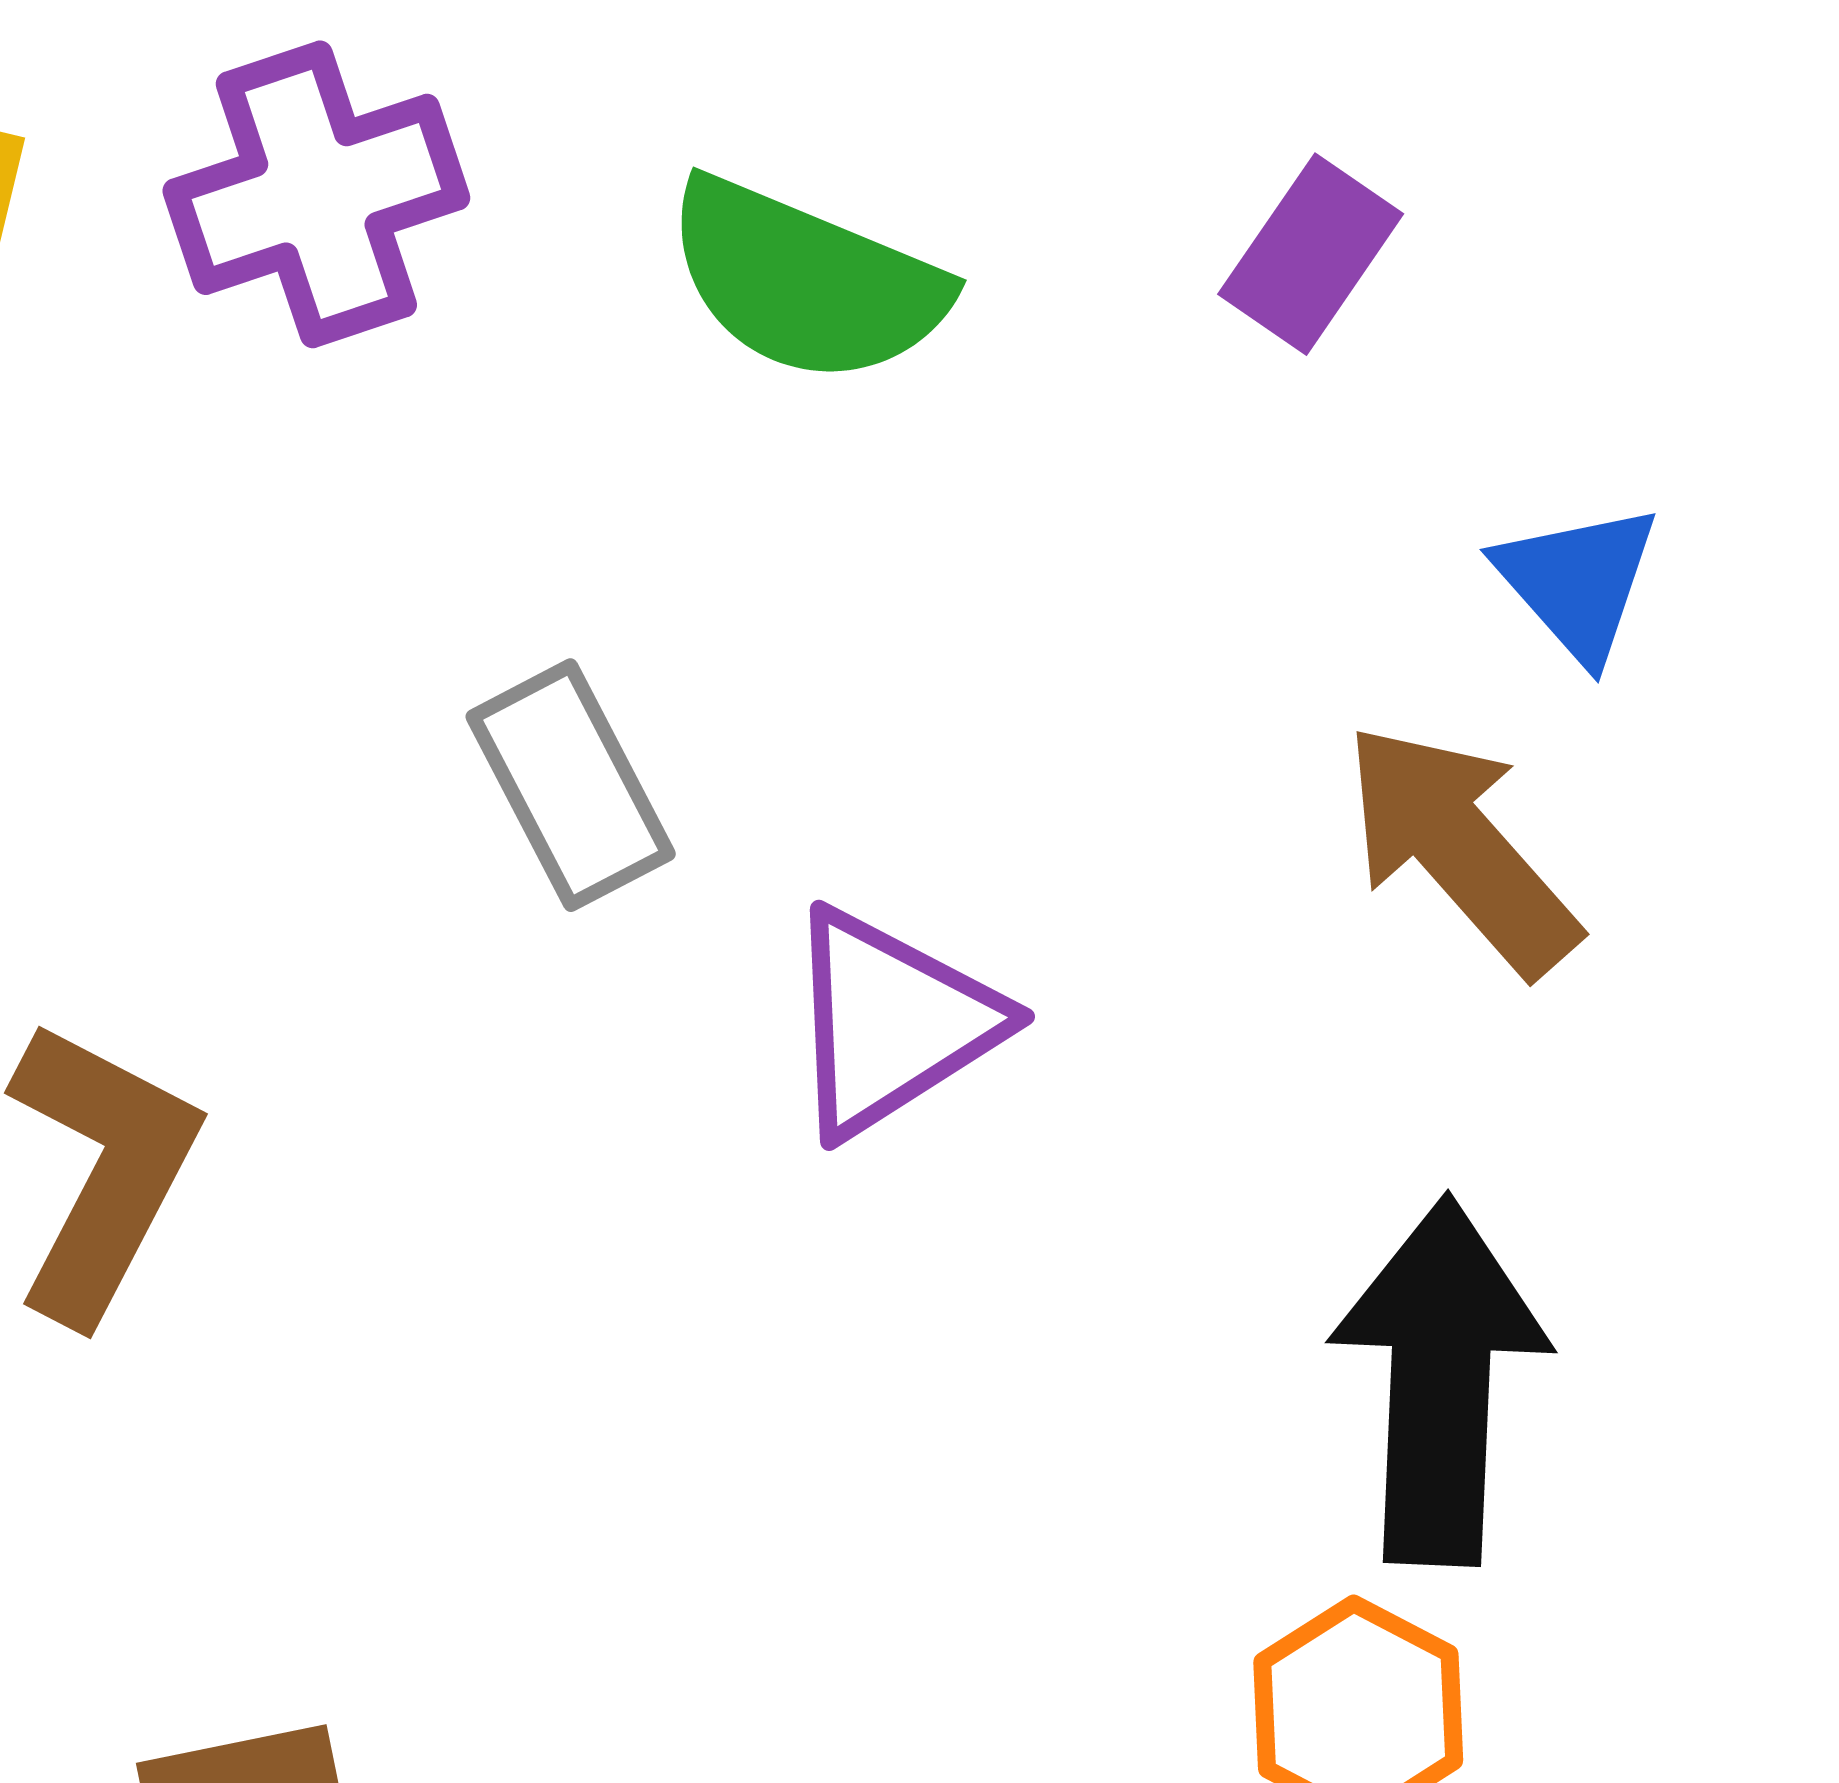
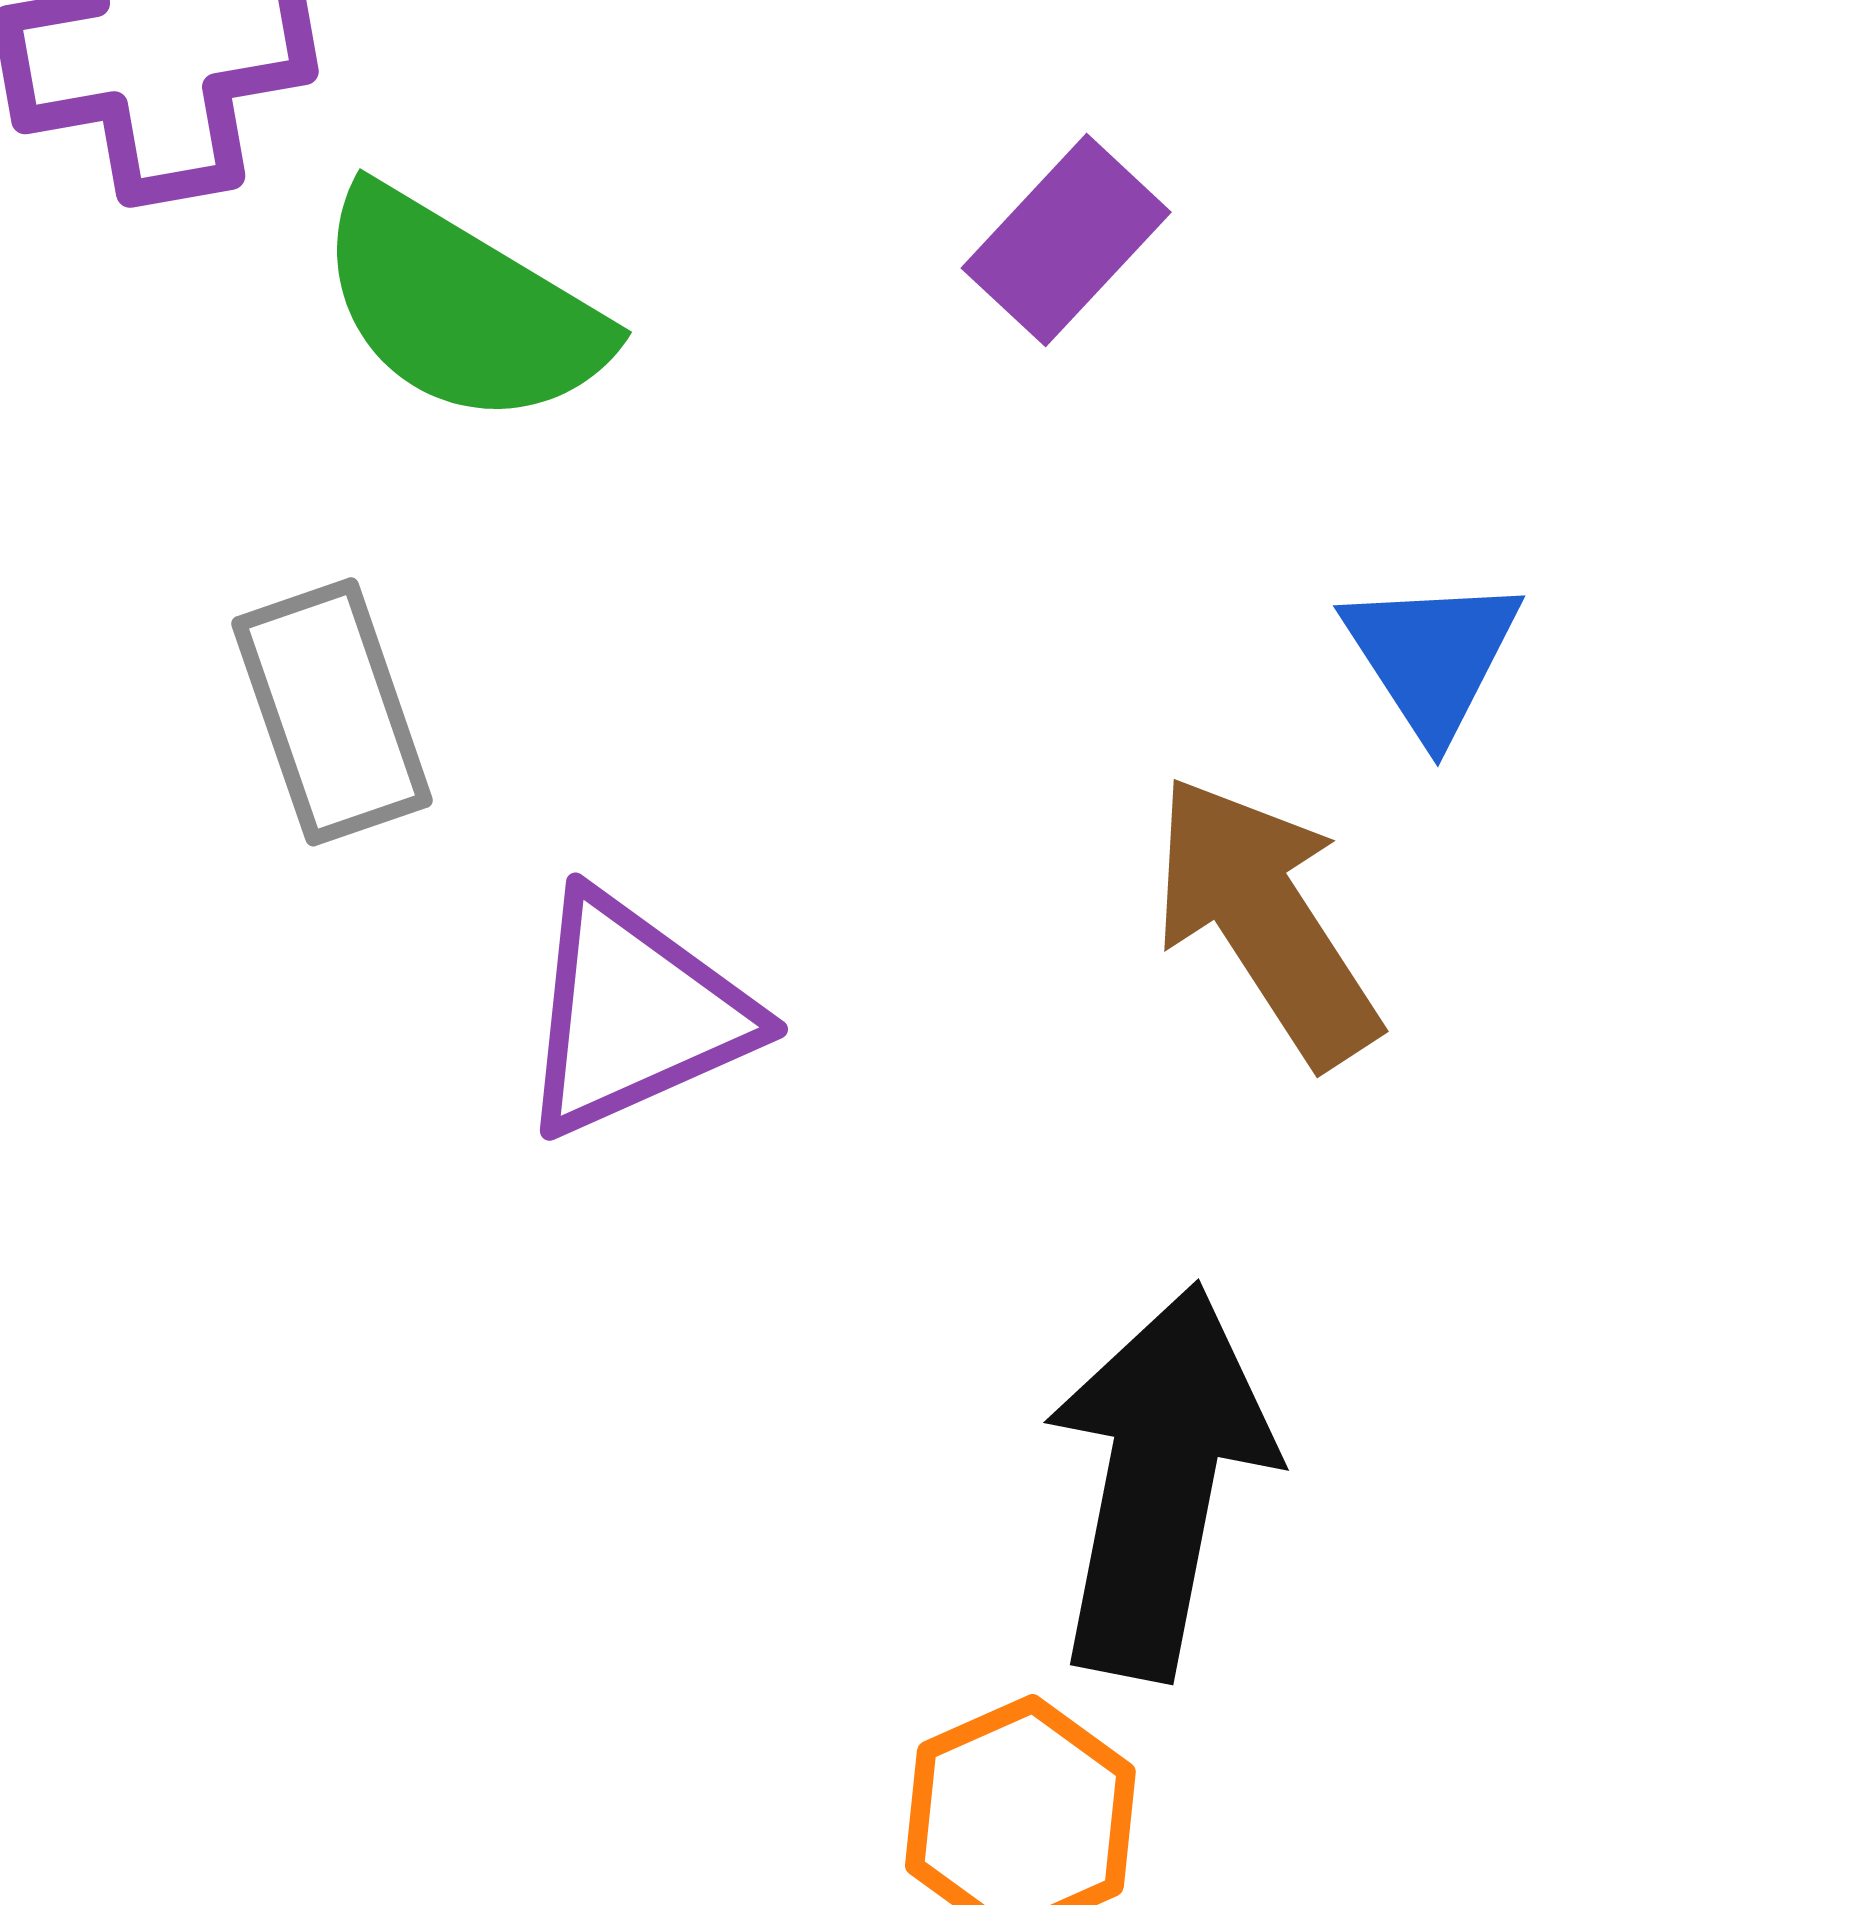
purple rectangle: (1311, 254) -> (1066, 240), moved
green semicircle: (806, 281) -> (461, 308), moved

